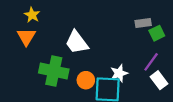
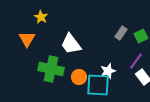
yellow star: (32, 15) -> (41, 17), moved
gray rectangle: (143, 23) -> (121, 33), moved, turned -48

